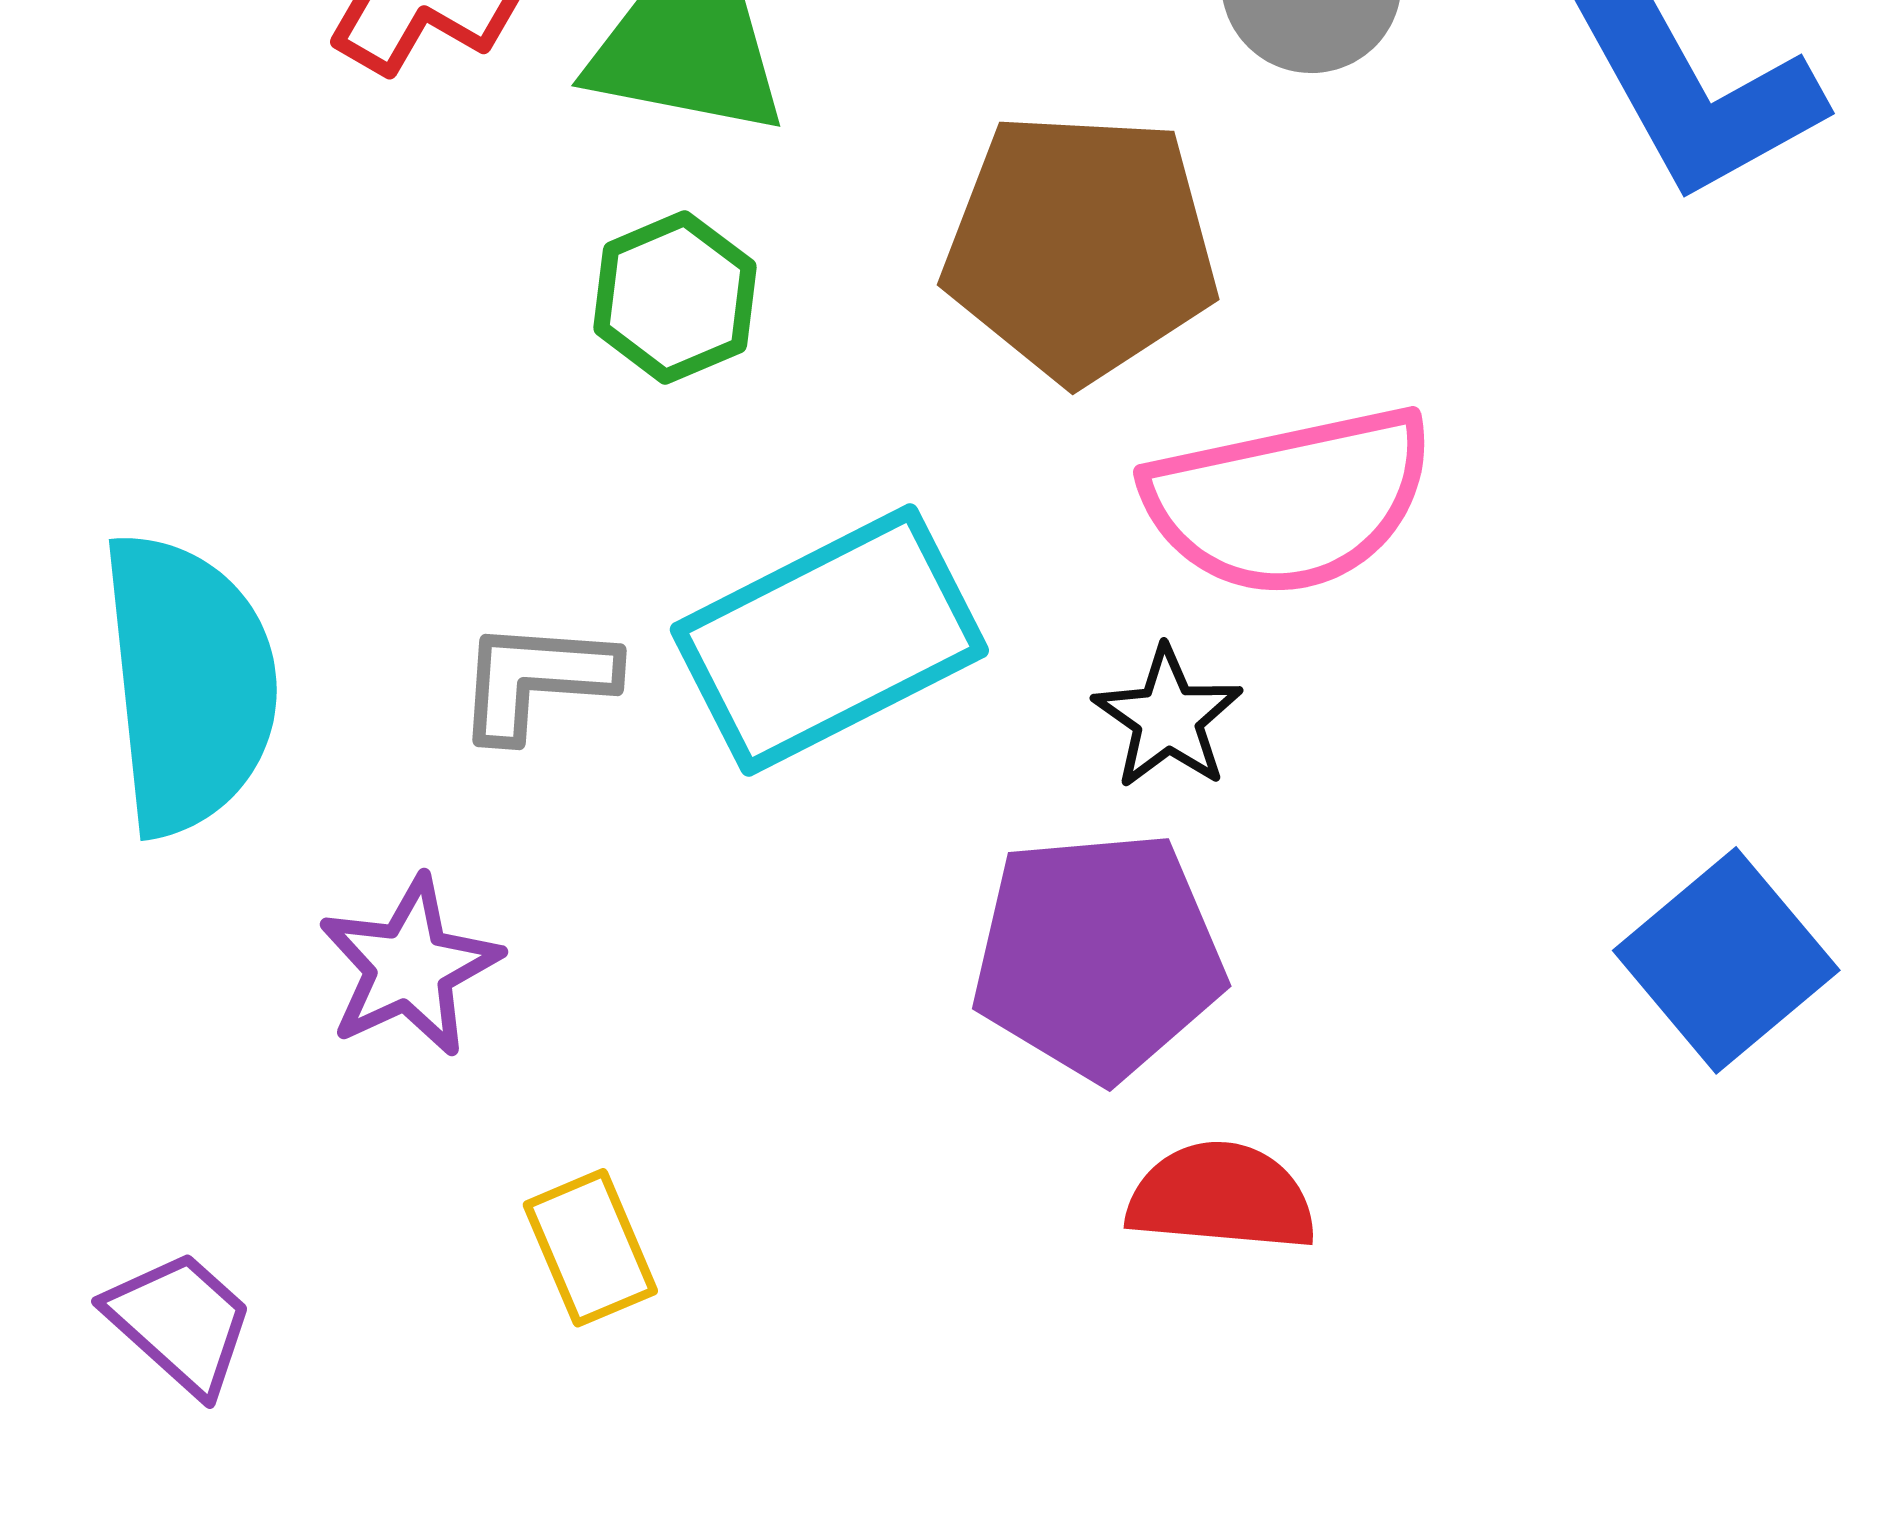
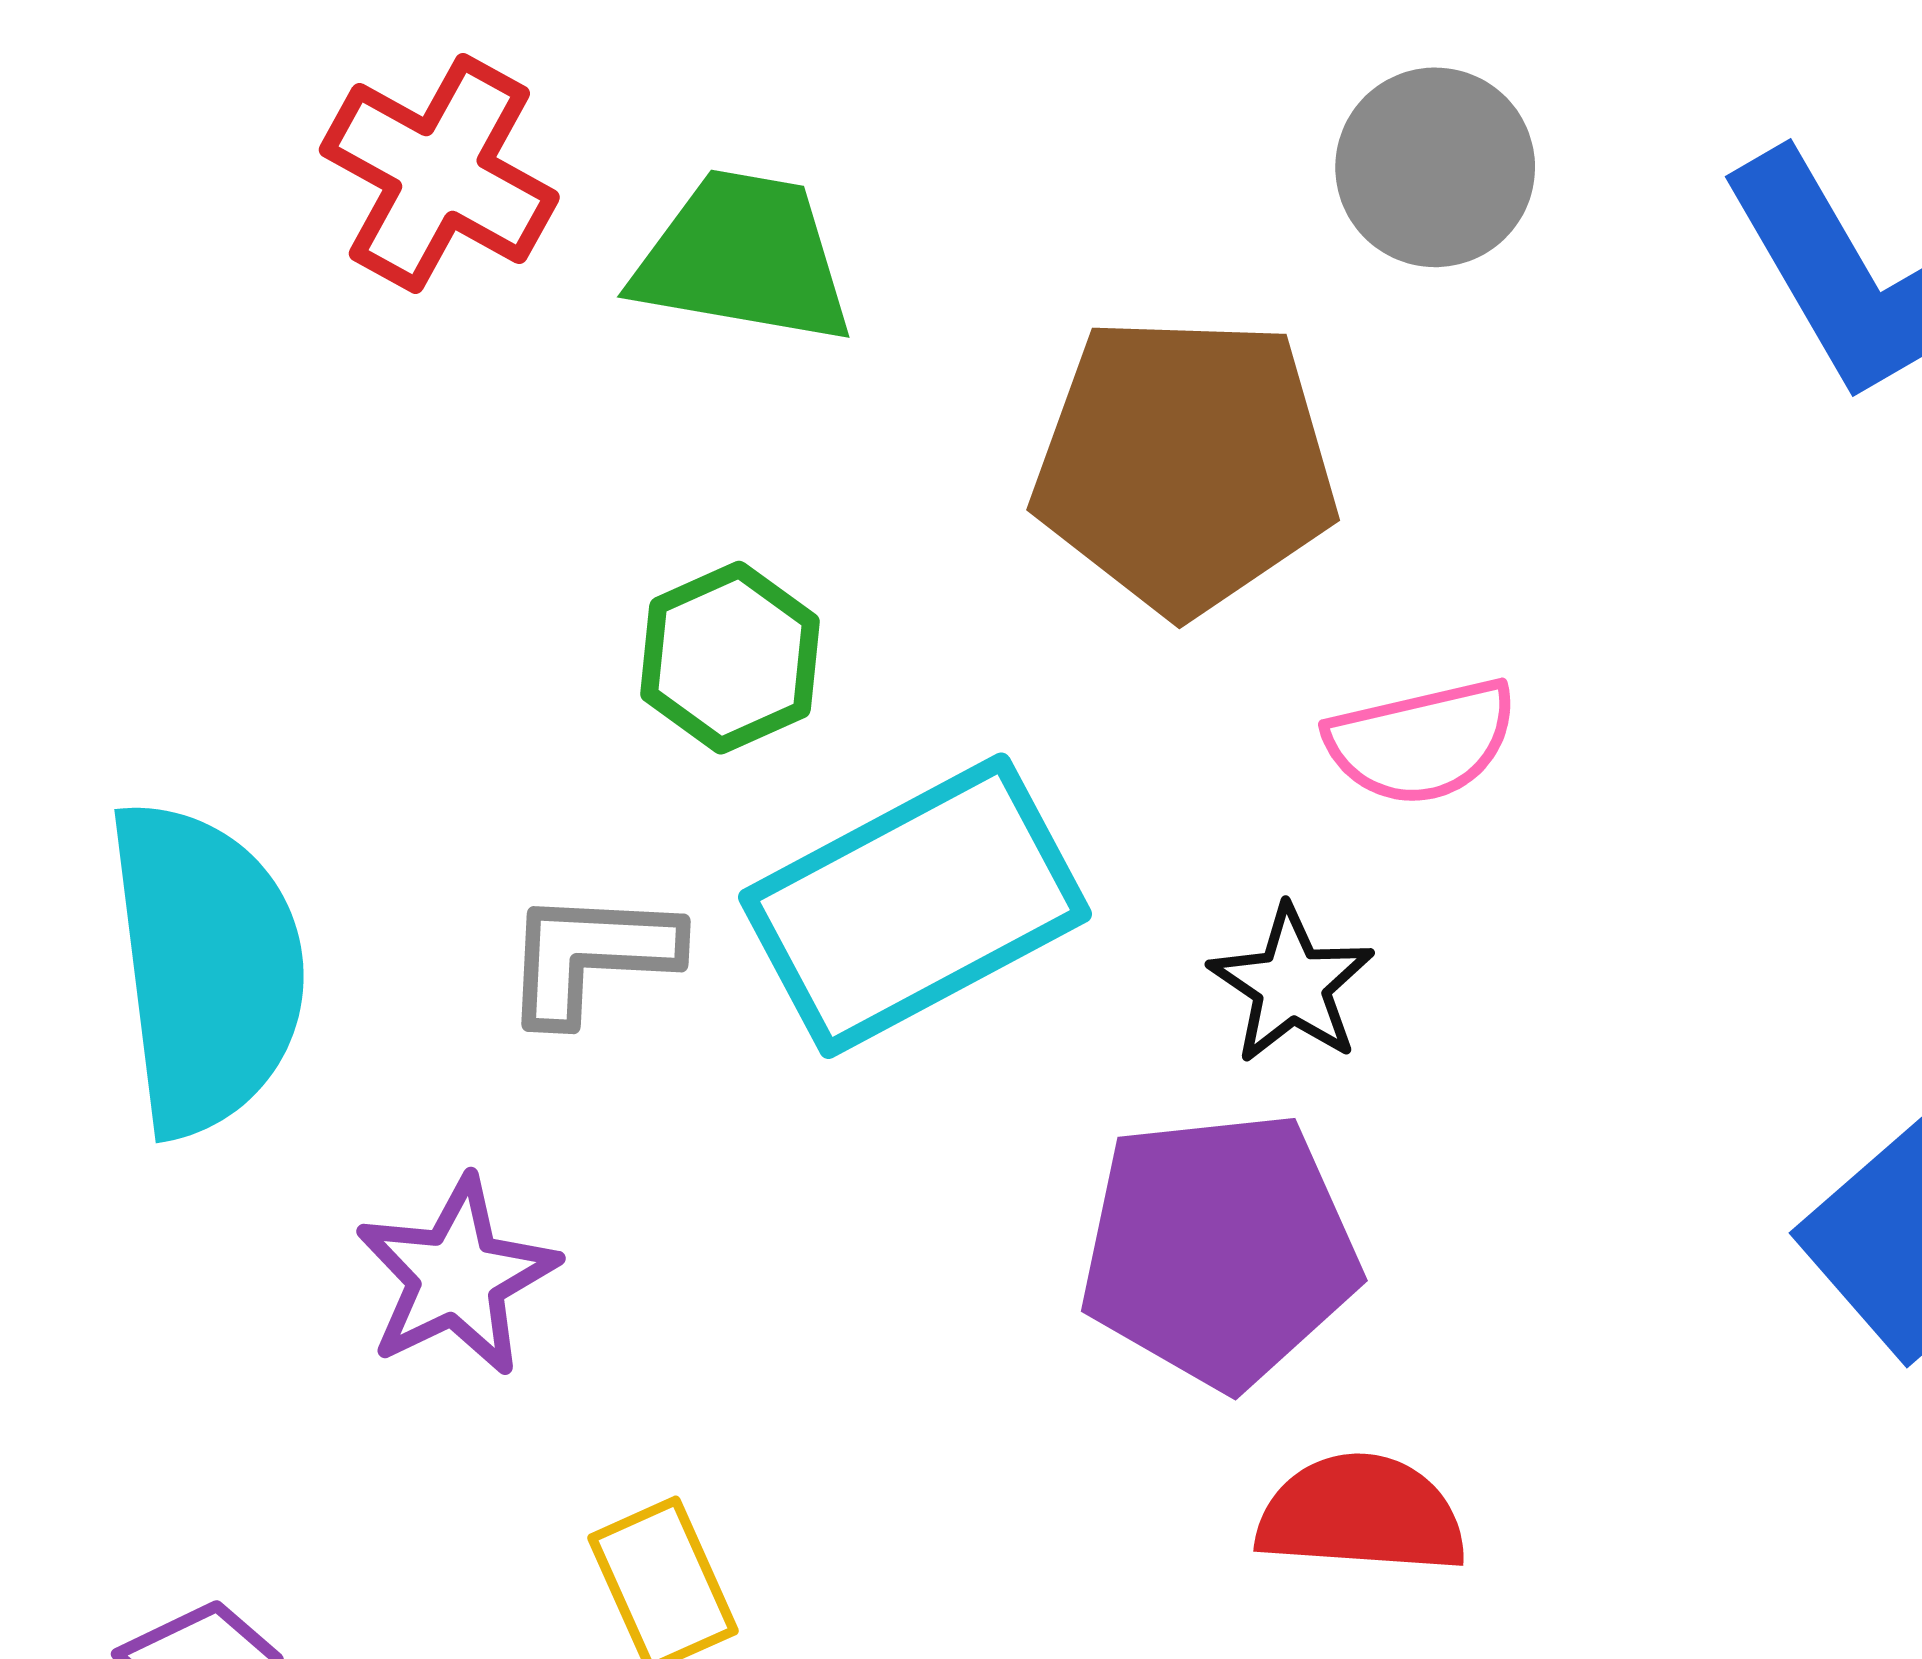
green hexagon: (675, 297) -> (730, 658), moved
pink semicircle: (1289, 501) -> (1422, 742), size x0.6

